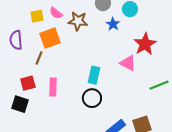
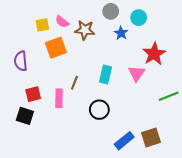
purple semicircle: (16, 40) -> (21, 61), moved
brown line: (39, 58) -> (74, 83), moved
pink triangle: (128, 63) -> (137, 73), turned 36
cyan rectangle: (94, 75) -> (106, 74), moved

